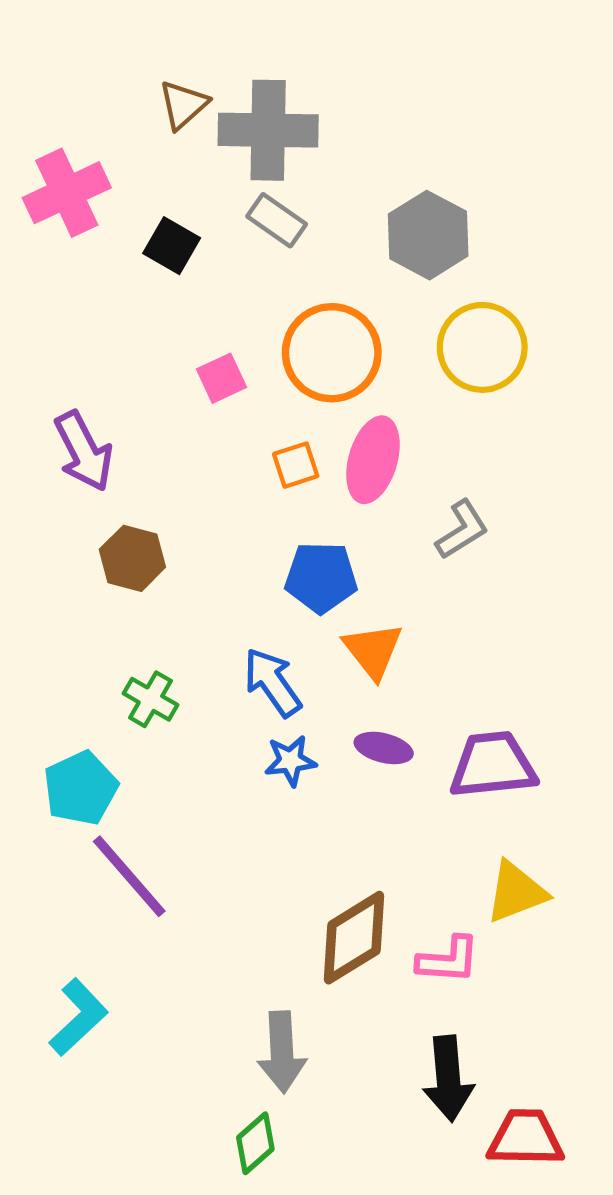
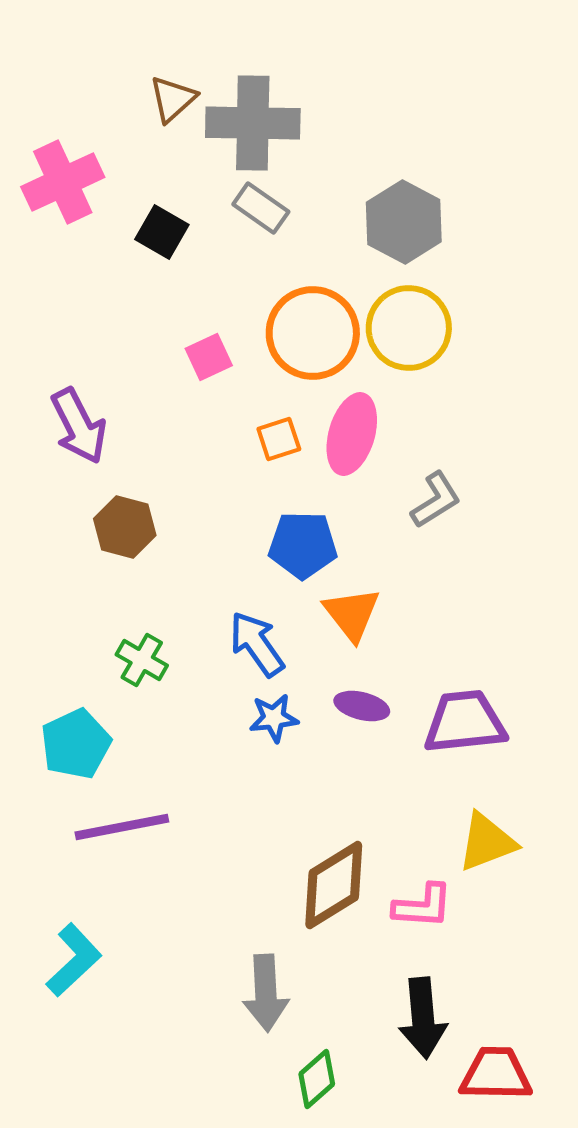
yellow circle: (482, 347) -> (409, 328), moved
purple line: (129, 876) -> (122, 827), turned -60
green diamond: (255, 1143) -> (317, 1079), moved

